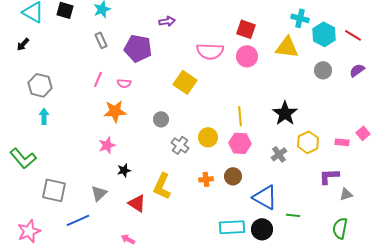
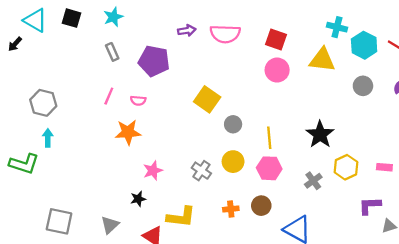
black arrow: (23, 44) -> (15, 44), moved
pink semicircle: (210, 51) -> (225, 34), moved
gray circle: (161, 119) -> (233, 124), moved
pink star: (107, 145) -> (153, 171), moved
green L-shape: (23, 158) -> (24, 164), moved, turned -32
yellow L-shape: (162, 186) -> (181, 217), turned -108

